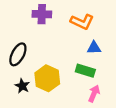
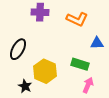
blue triangle: (94, 48) -> (97, 43), moved
black star: (22, 86) -> (25, 86), moved

